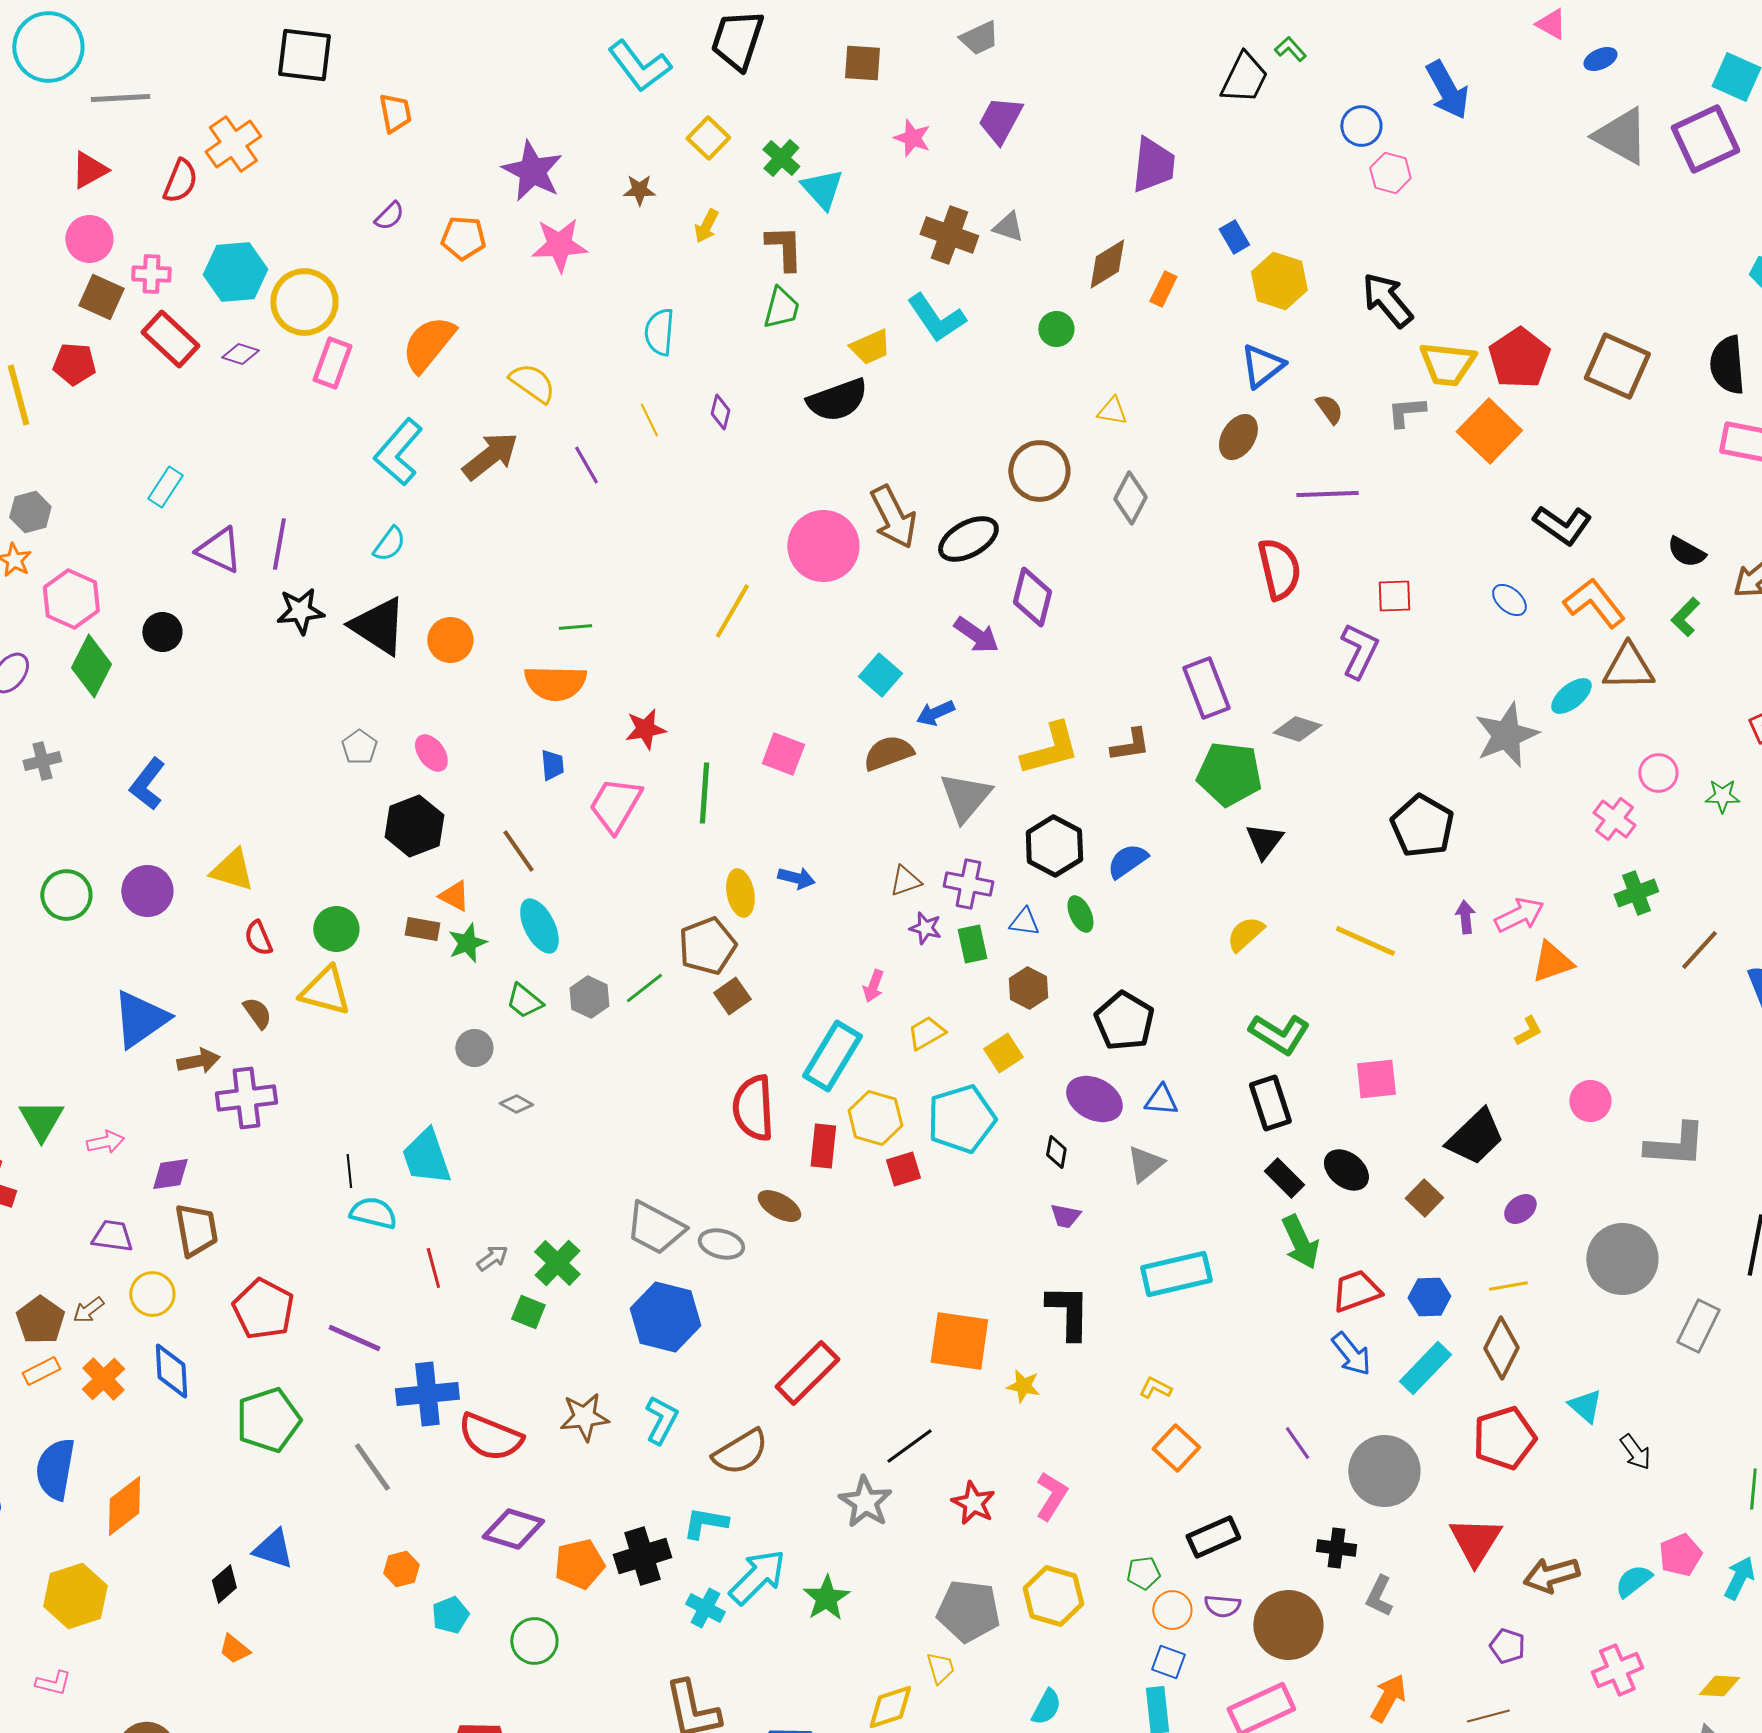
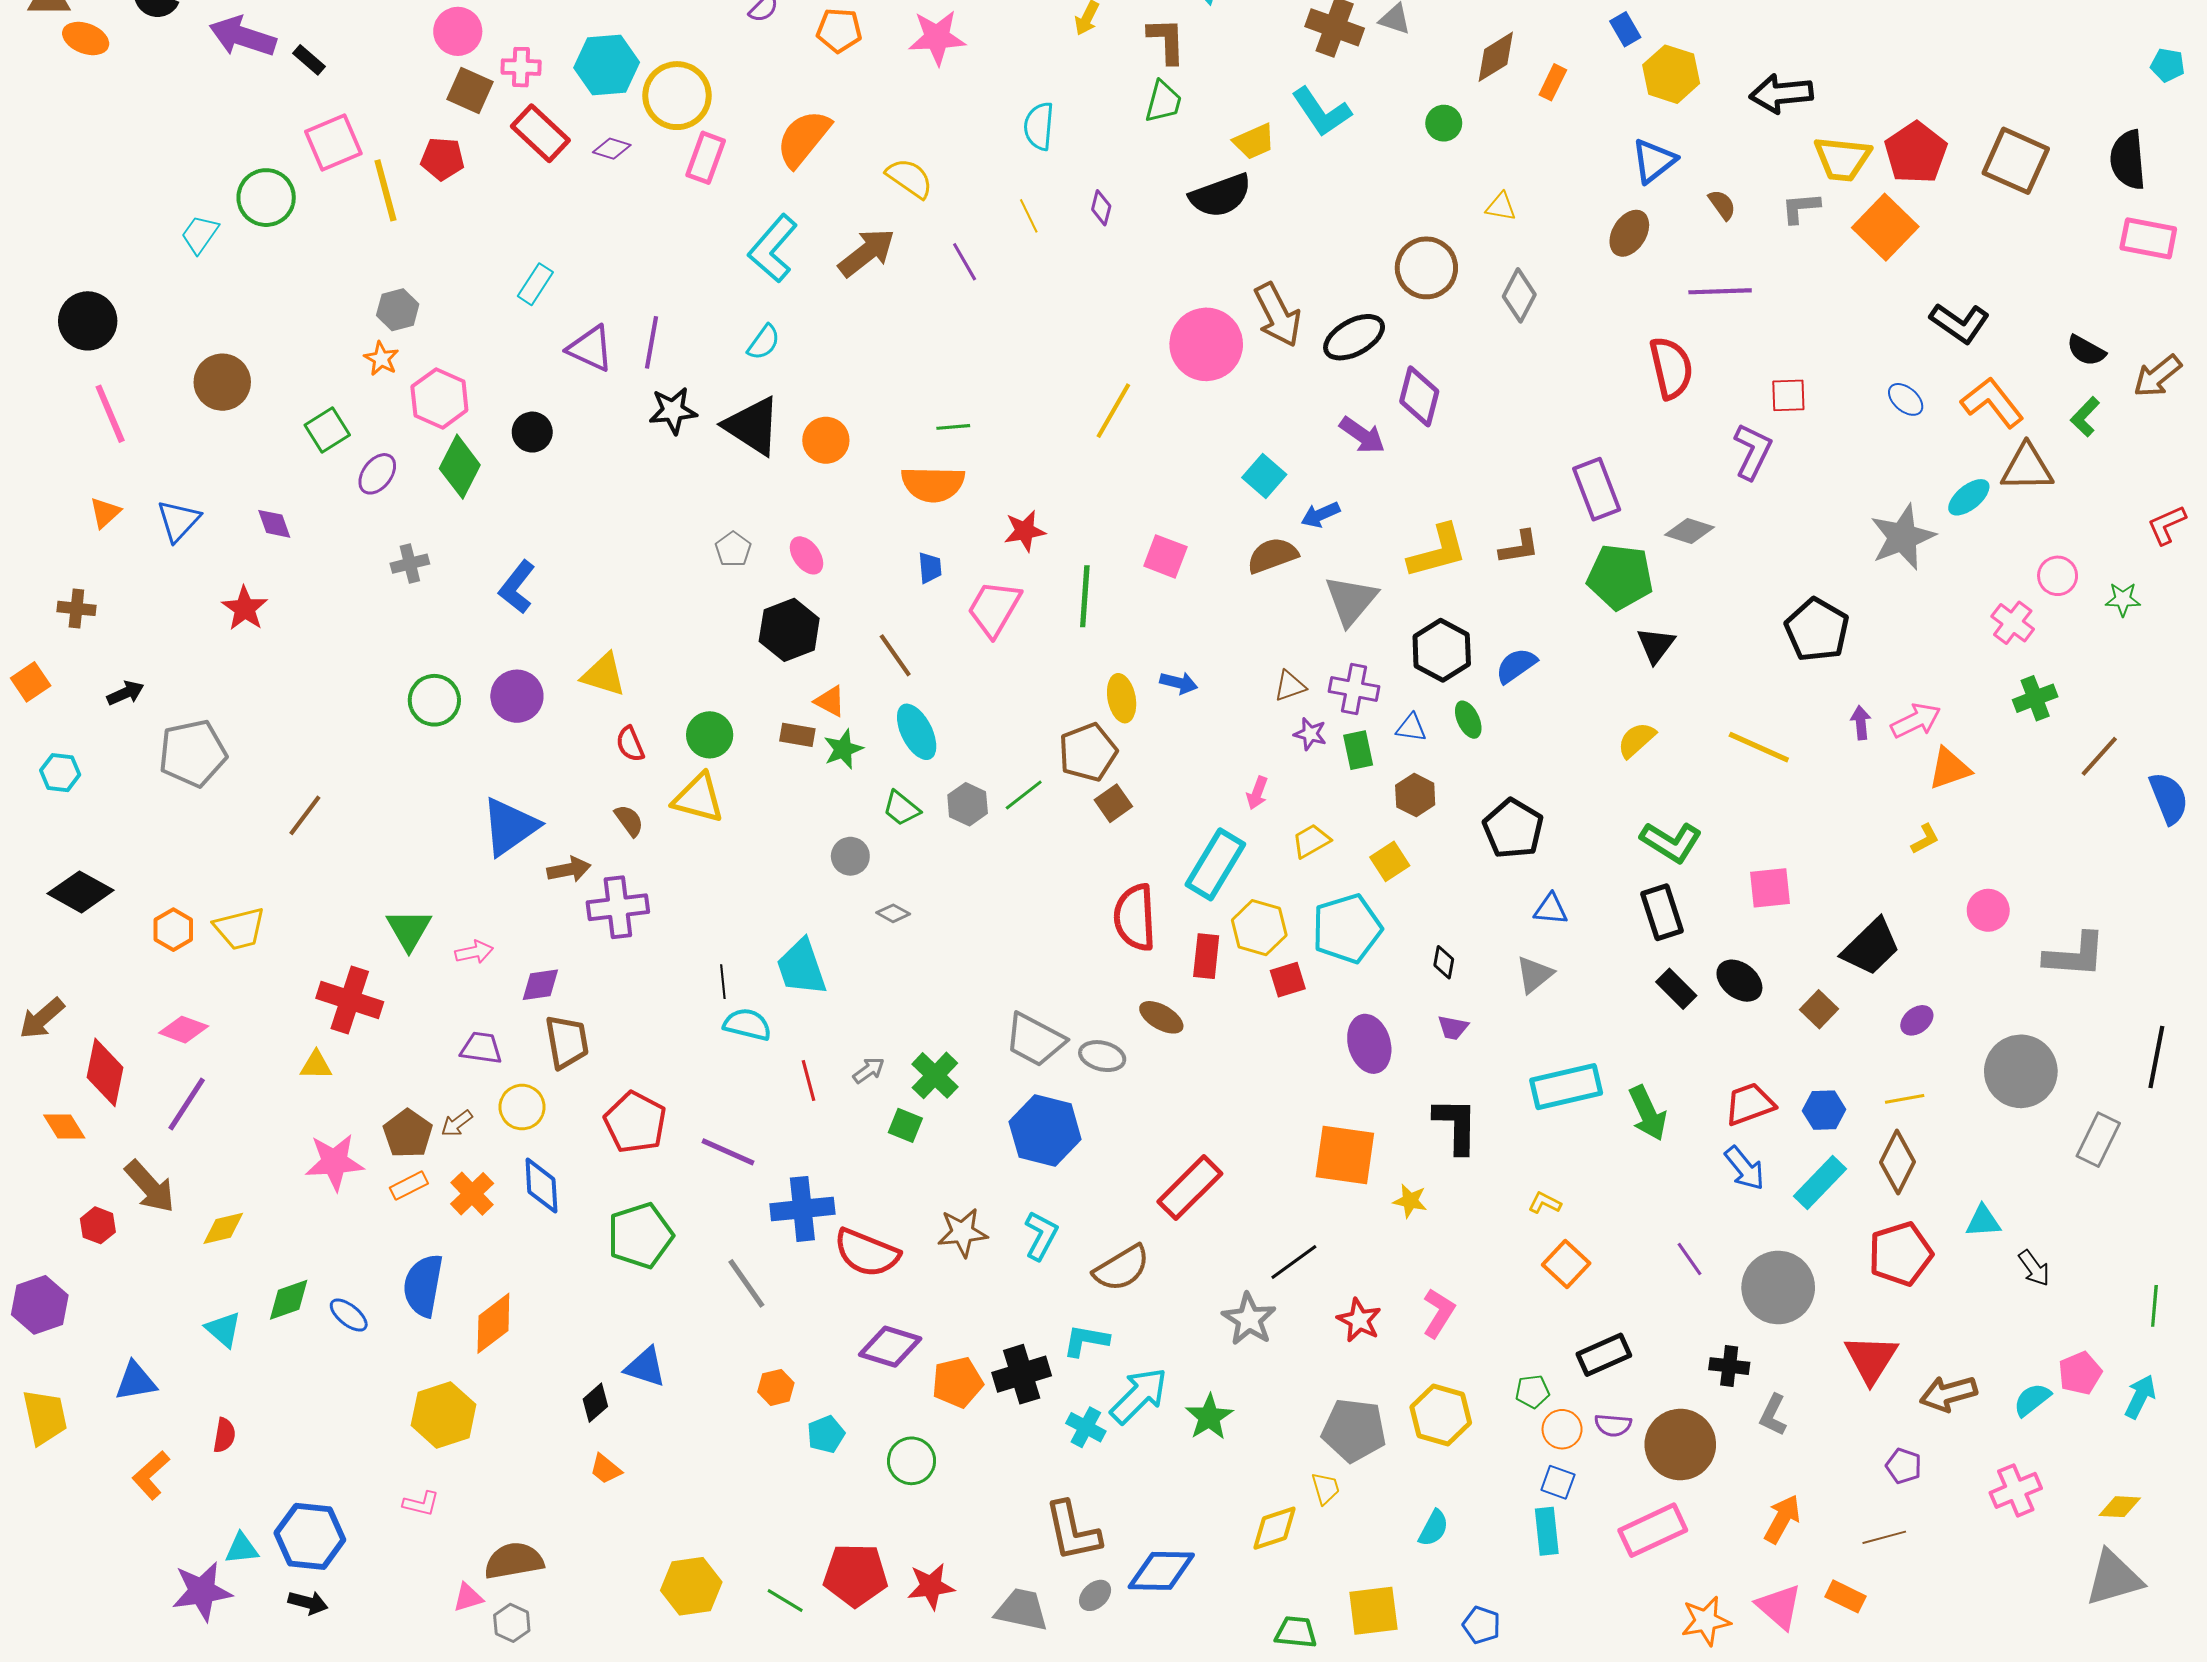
black arrow: (1387, 300) -> (1781, 94), turned -56
purple ellipse: (1094, 1099) -> (1369, 1044), moved, turned 46
green arrow: (1300, 1242) -> (1648, 1113), moved
cyan triangle: (1585, 1406) -> (1983, 1221), turned -45

